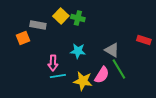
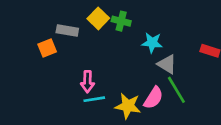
cyan star: (78, 51) -> (152, 43), moved

